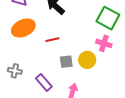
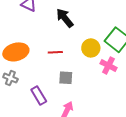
orange ellipse: (23, 28) -> (16, 52), moved
yellow circle: (87, 60) -> (91, 48), moved

